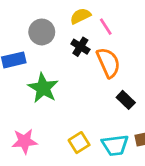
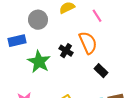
pink line: (106, 27) -> (97, 16), moved
black cross: (80, 47) -> (66, 51), moved

